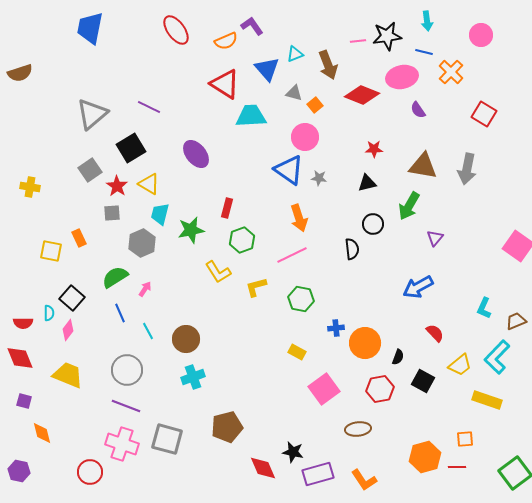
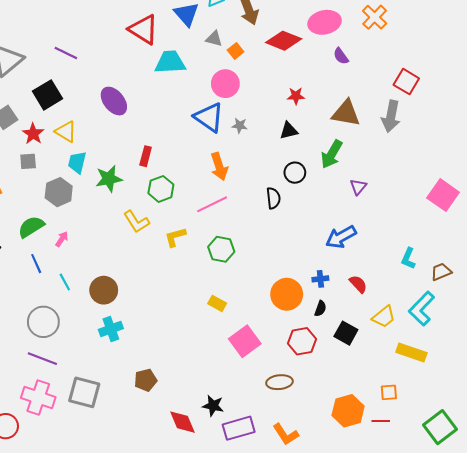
red square: (484, 114) -> (406, 82), moved
blue cross: (336, 328) -> (320, 279), moved
brown pentagon: (227, 427) -> (146, 380), size x0.7

